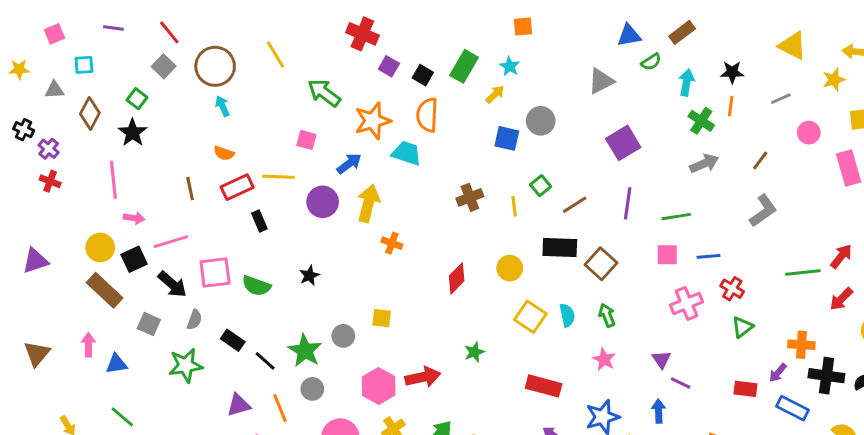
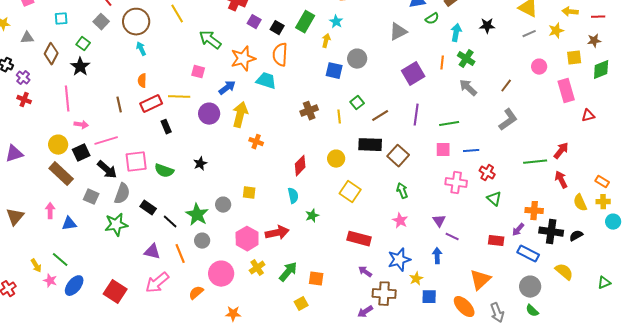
cyan square: (84, 65) -> (61, 19), moved
yellow arrow: (495, 94) -> (326, 41), turned -32
gray line: (781, 99) -> (529, 34), moved
orange line: (731, 106) -> (442, 63), moved
orange semicircle: (224, 153) -> (142, 81), turned 72
gray arrow: (704, 164) -> (468, 88), turned -114
red arrow: (841, 299) -> (561, 180), turned 108
pink cross: (687, 303) -> (456, 183), turned 30
cyan semicircle: (567, 315) -> (293, 196), moved
gray semicircle: (194, 320) -> (122, 194), size x1.5
green triangle: (742, 327) -> (494, 199), turned -42
purple triangle: (239, 405) -> (152, 252), turned 30
green line: (122, 417) -> (60, 260), moved

